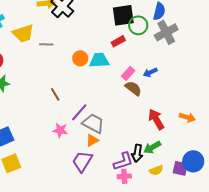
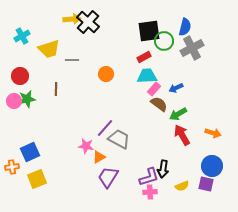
cyan trapezoid: (99, 60) -> (147, 76), moved
brown line: (55, 94) -> (56, 89), moved, turned 32
orange triangle: (92, 140) -> (99, 157), moved
green arrow: (152, 147) -> (178, 114), moved
blue circle: (193, 161) -> (212, 166), moved

